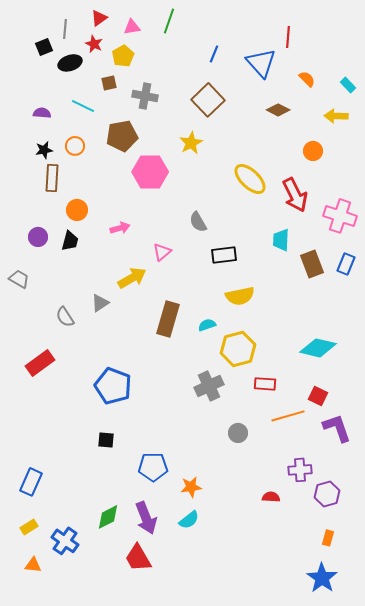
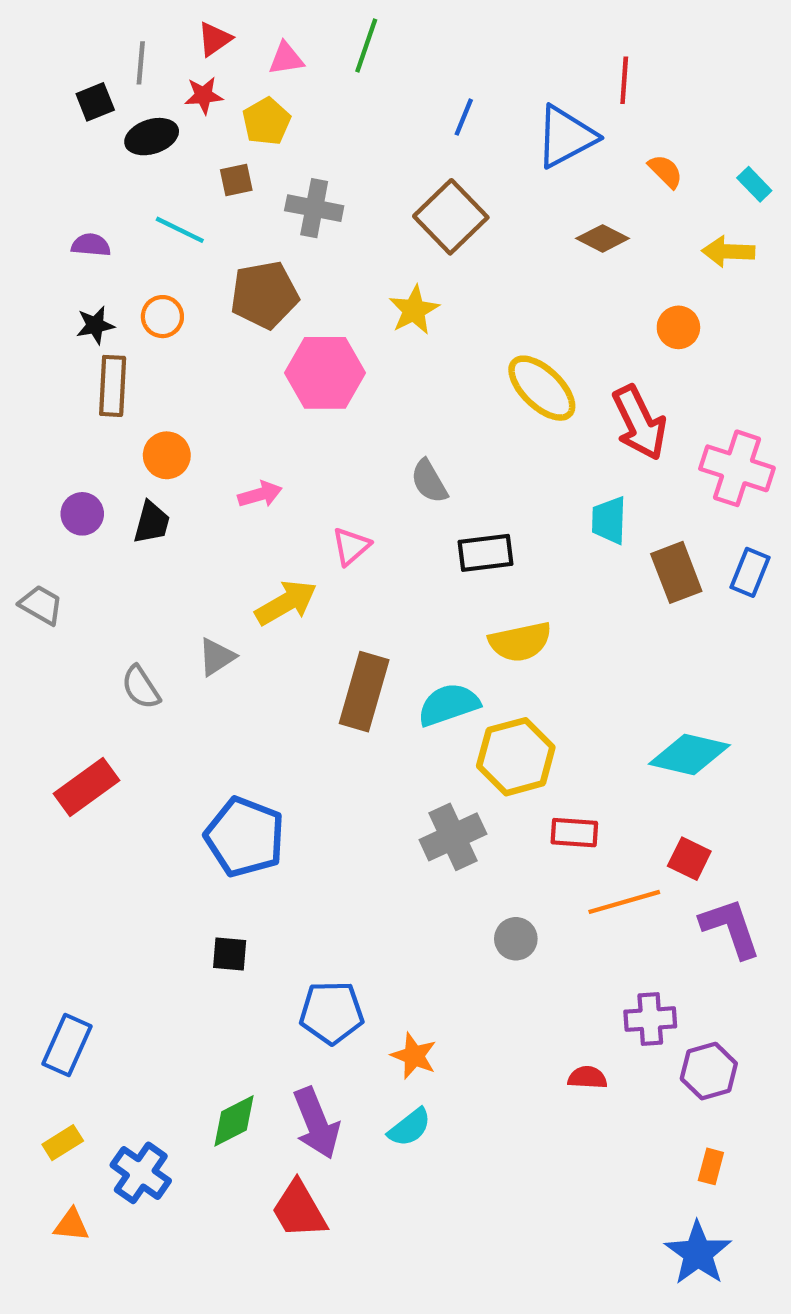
red star: (94, 44) -> (204, 95), turned -30
blue triangle: (261, 63) -> (566, 137), turned 44
cyan semicircle: (207, 325) -> (449, 705), size x1.6
orange star: (191, 487) -> (414, 1056), turned 30

